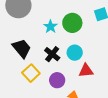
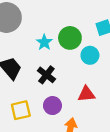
cyan circle: (75, 53) -> (90, 55), moved
yellow square: (31, 73) -> (21, 110), moved, turned 30

